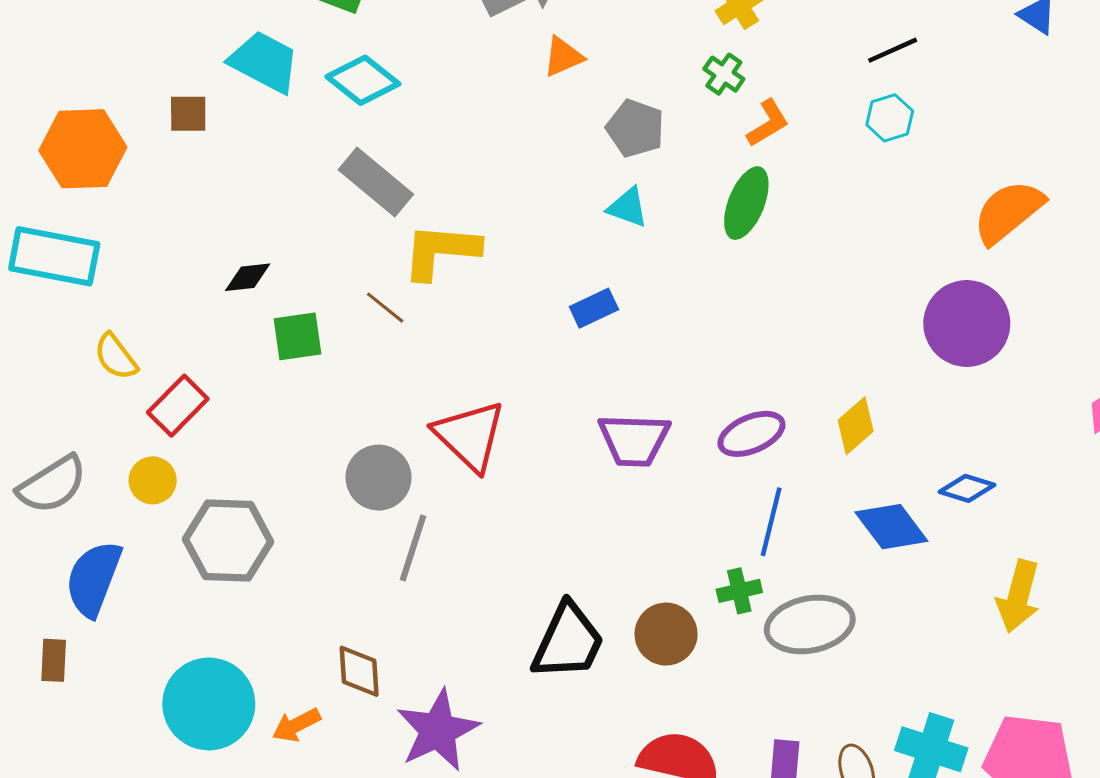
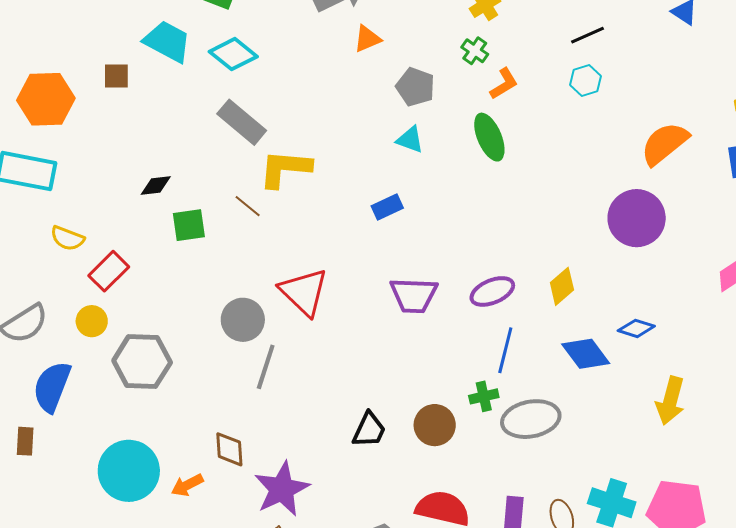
green ellipse: (746, 203) -> (489, 137), turned -45
yellow semicircle: (116, 357) -> (67, 238), turned -32
black trapezoid: (568, 642) -> (369, 430), size x0.7

